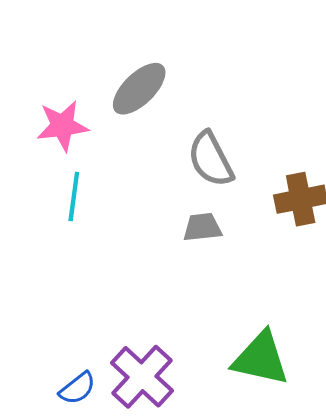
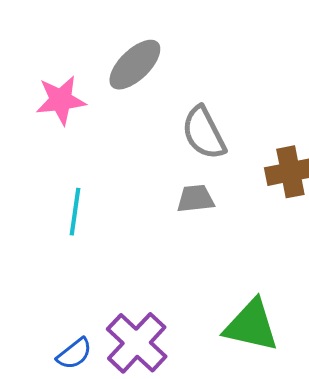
cyan line: (74, 197) -> (75, 212), moved

